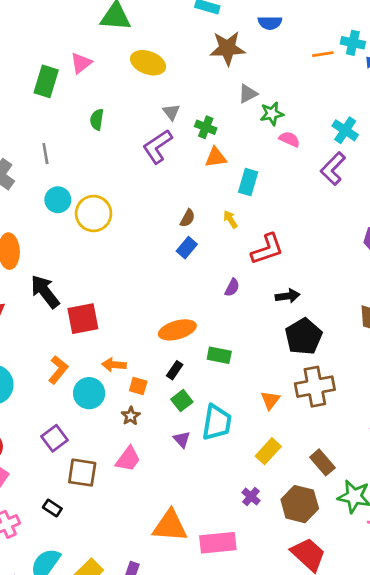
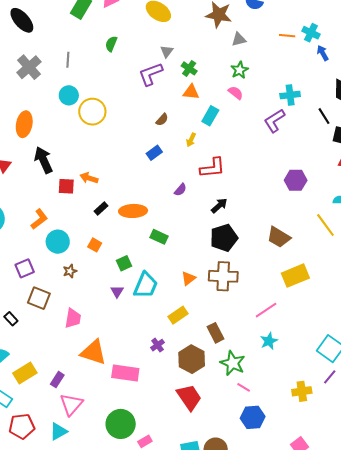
gray triangle: (248, 94) -> (239, 39), moved
green star: (272, 114) -> (240, 70), turned -30
cyan cross: (345, 130) -> (290, 95), turned 36
pink semicircle: (290, 139) -> (236, 93), moved
brown semicircle: (188, 218) -> (162, 120), moved
yellow arrow: (230, 219) -> (191, 140), turned -136
black arrow: (288, 296) -> (219, 206), turned -48
red square: (83, 319) -> (66, 186), size x0.7
orange arrow: (114, 365) -> (89, 178), moved
black rectangle: (175, 370) -> (101, 208), moved
brown star: (131, 416) -> (70, 271), moved
pink trapezoid: (128, 459) -> (73, 318), moved, turned -40

